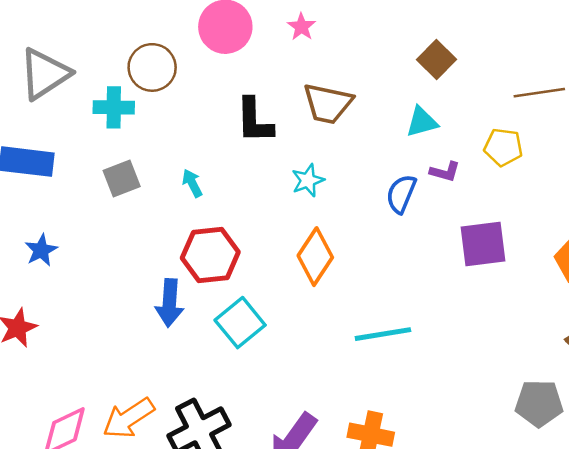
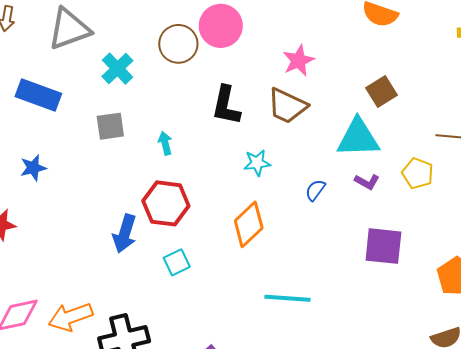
pink star: (301, 27) -> (298, 61), moved, size x1.4
brown circle: (152, 67) -> (178, 44), moved
cyan cross: (114, 107) -> (117, 69), turned 32
cyan triangle: (422, 122) -> (358, 138), size x1.6
blue semicircle: (401, 194) -> (315, 190), moved, size x0.7
cyan square: (240, 323) -> (177, 262), size x0.7

